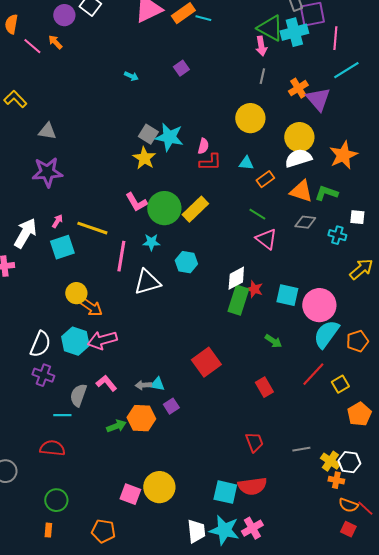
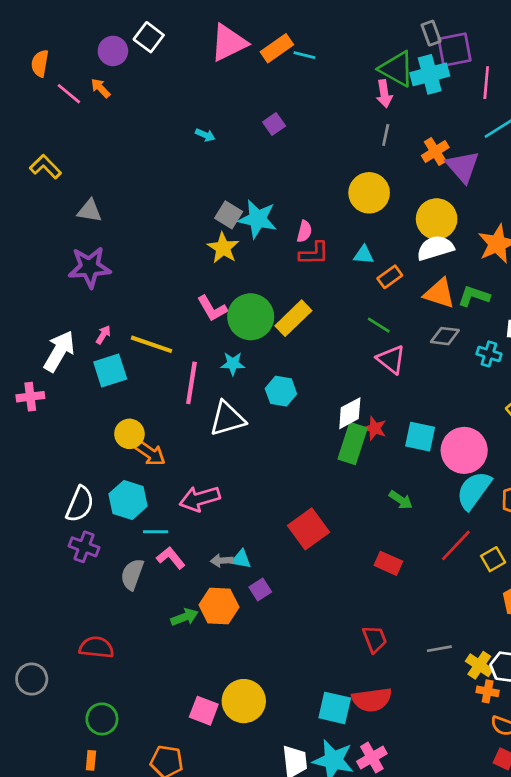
pink arrow: (102, 340) -> (200, 499), moved
red rectangle: (264, 387) -> (388, 563), turned -36
cyan line: (62, 415) -> (156, 532), moved

